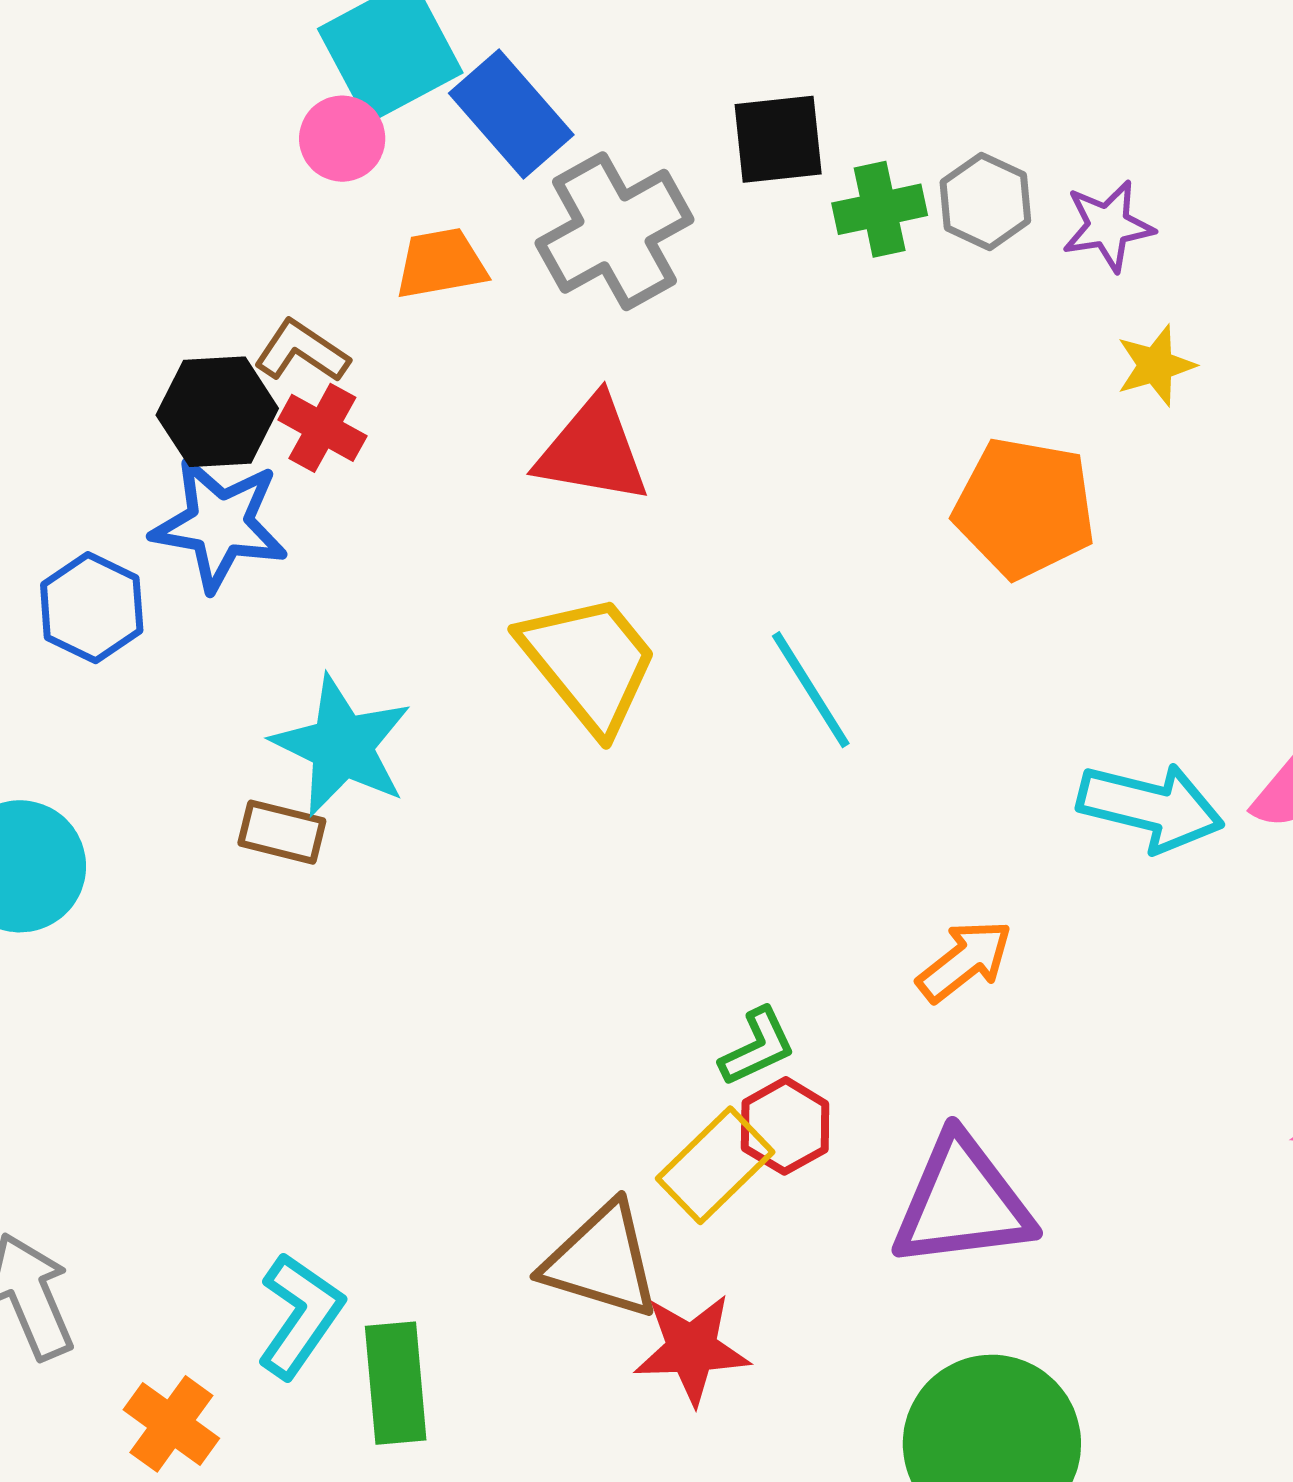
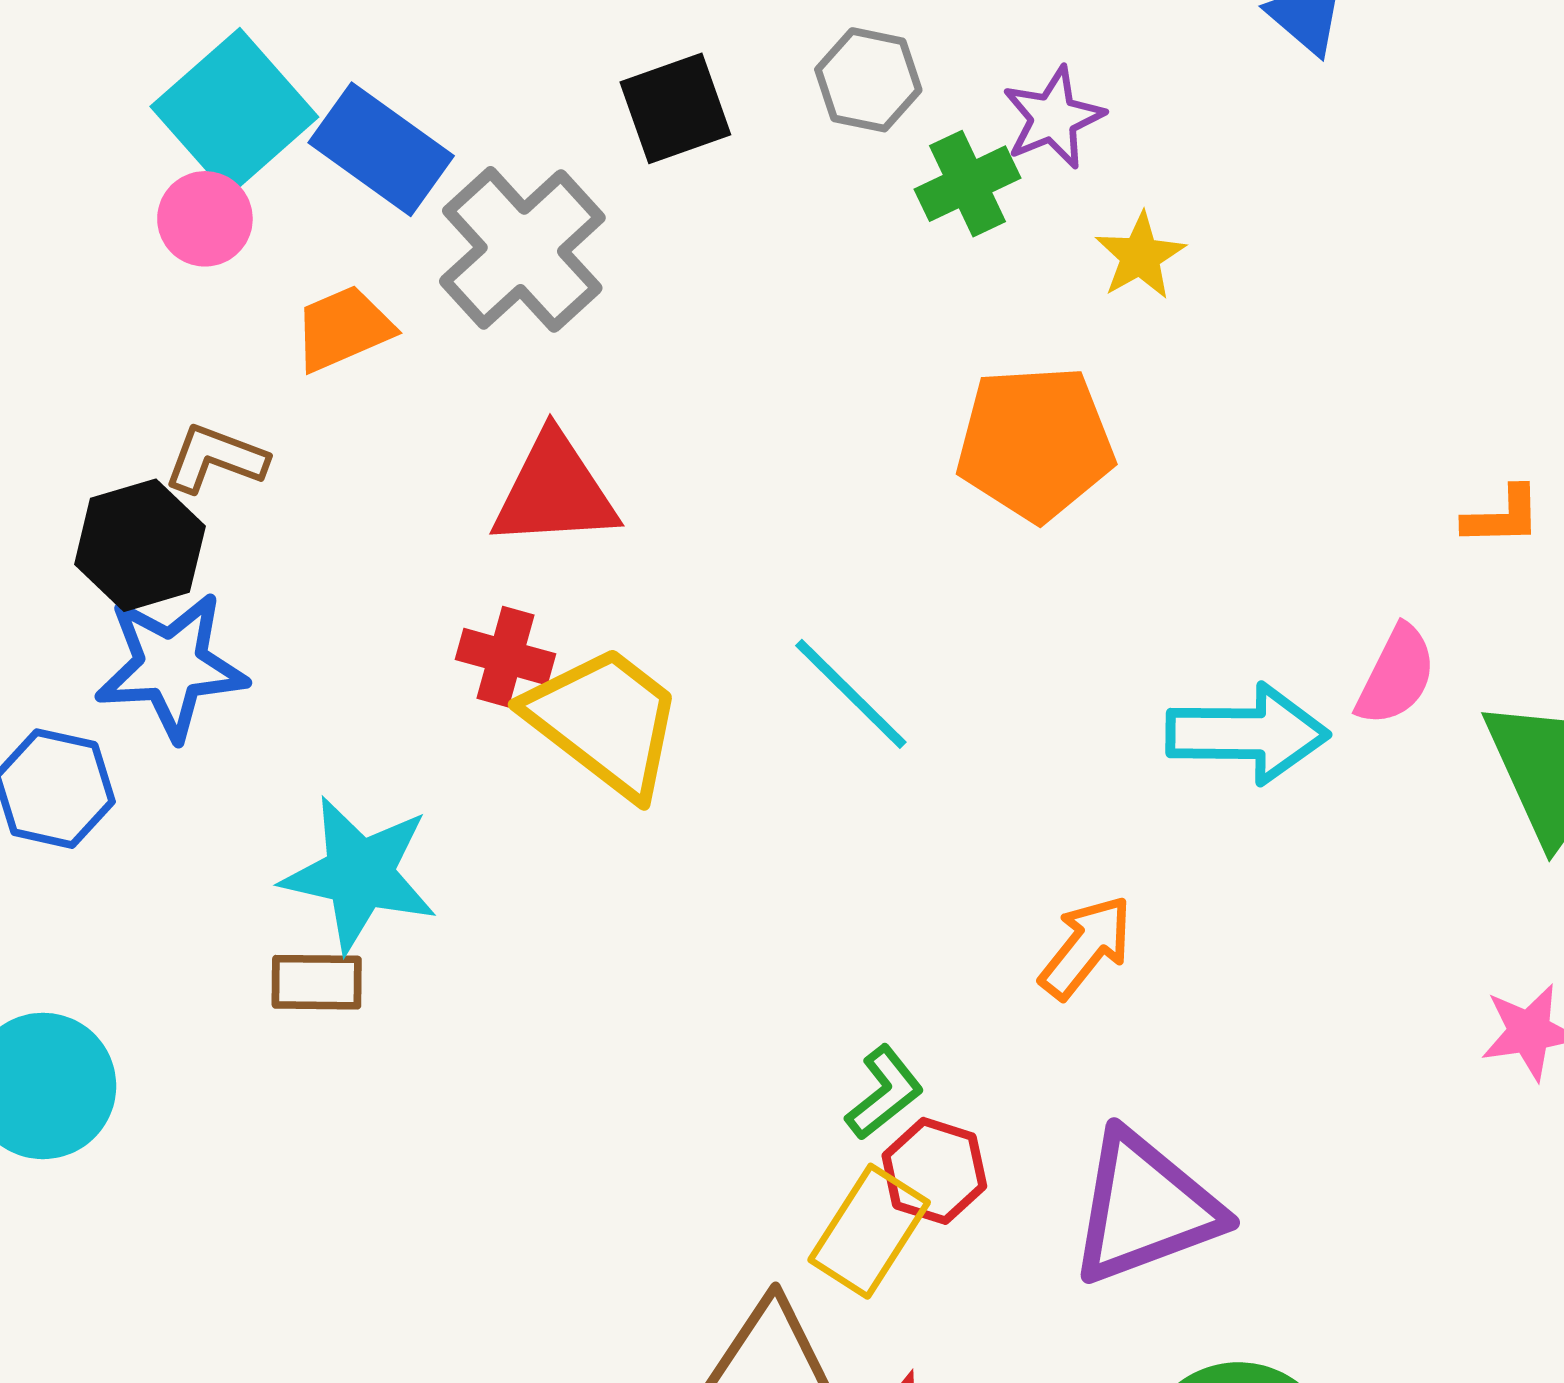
gray hexagon: (985, 201) -> (868, 80), moved
green cross: (880, 209) -> (968, 184), moved
red cross: (322, 428) -> (505, 657), moved

